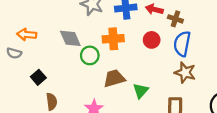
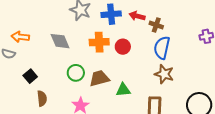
red circle: (152, 40) -> (123, 47), moved
green circle: (90, 55) -> (76, 73), moved
green triangle: (141, 91) -> (123, 90), turned 42

